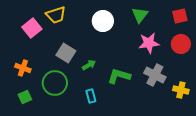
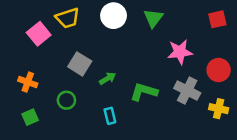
green triangle: (140, 15) -> (153, 18), moved
white circle: (103, 21) -> (114, 16), moved
red circle: (181, 44) -> (219, 70), moved
green circle: (55, 83) -> (66, 100), size x0.6

